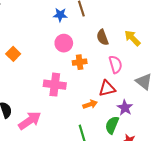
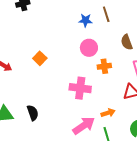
orange arrow: (90, 104) -> (108, 113), moved
pink arrow: (30, 121) -> (84, 126), moved

